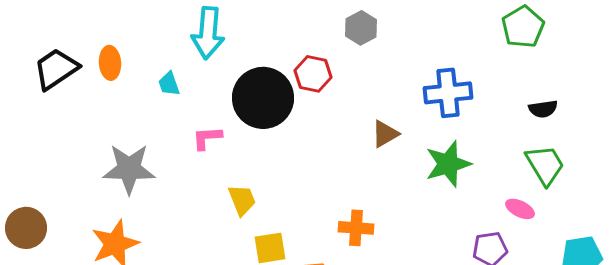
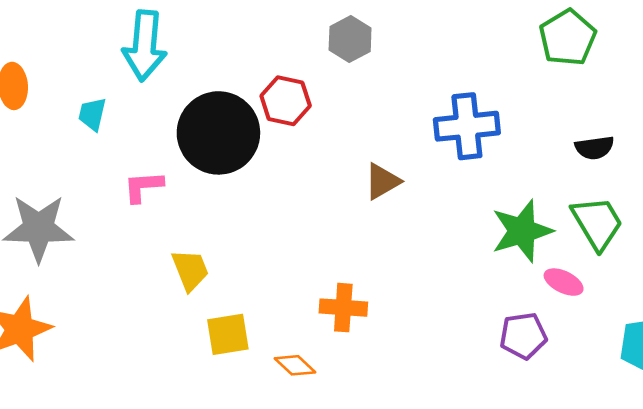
cyan trapezoid: (169, 84) -> (92, 114), turned 32
green star: (448, 164) -> (522, 231), moved

